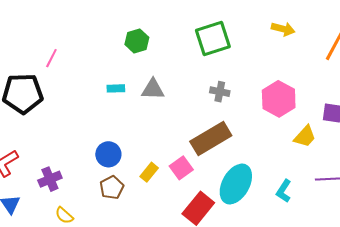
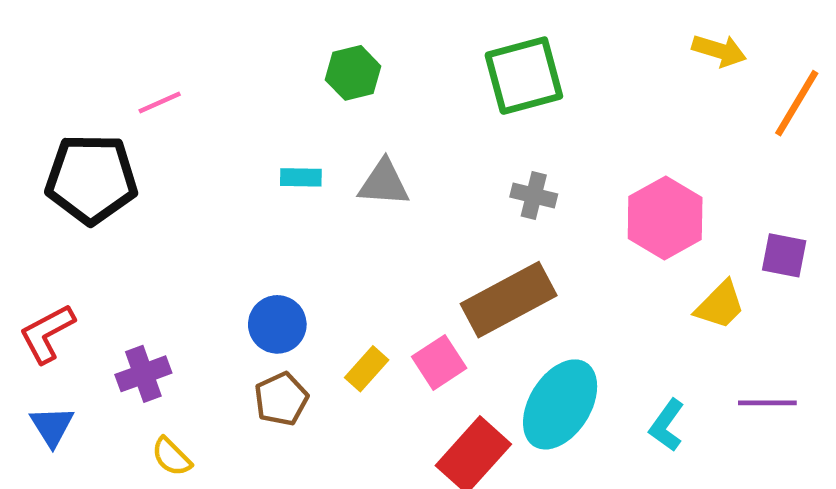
yellow arrow: (283, 29) -> (719, 51), moved
pink line: (51, 58) -> (160, 102), turned 36

